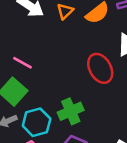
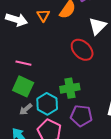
green cross: (71, 111) -> (70, 88), turned 30

